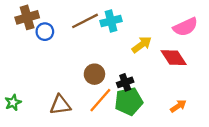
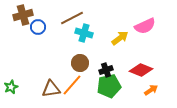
cyan cross: (111, 21) -> (84, 33), moved, turned 30
pink semicircle: (185, 27) -> (145, 26), moved
red diamond: (174, 58) -> (141, 70), moved, turned -35
orange line: (100, 100) -> (72, 85), moved

